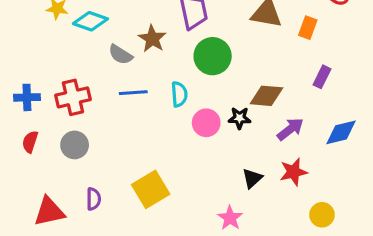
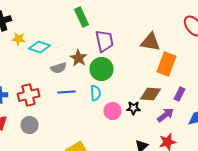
orange rectangle: (308, 28) -> (166, 64), moved, size x1.6
gray semicircle: (121, 55) -> (58, 68), turned -49
green circle: (213, 56) -> (102, 69), moved
purple rectangle: (322, 77) -> (180, 94), moved

